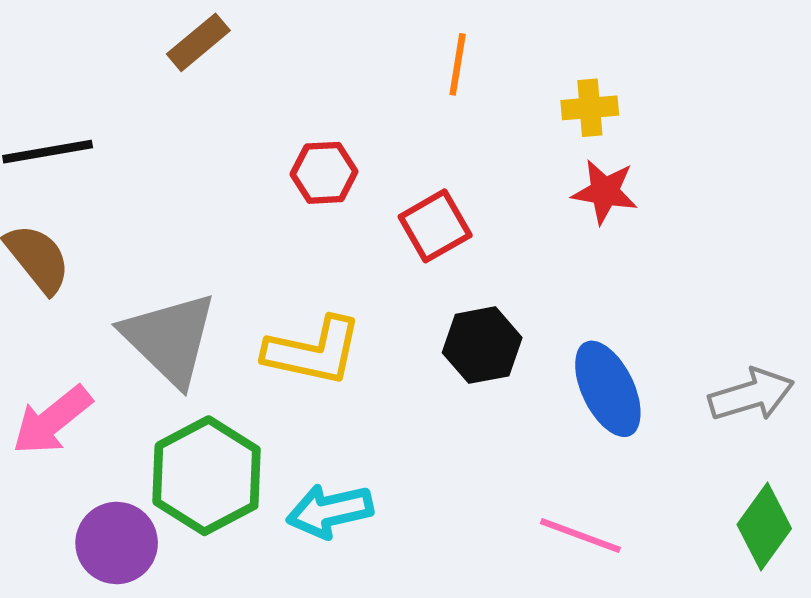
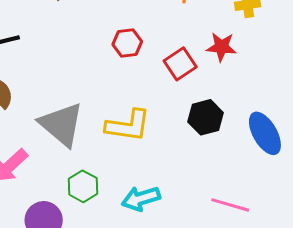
red star: (605, 192) -> (221, 47), moved
green hexagon: (207, 476) -> (83, 186), size x0.6
pink line: (580, 535) -> (230, 205), moved

